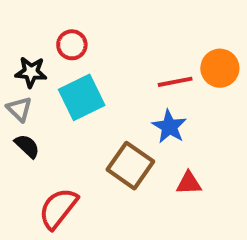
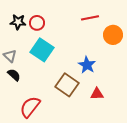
black star: (31, 72) -> (18, 22), moved
red line: (175, 82) -> (90, 18), moved
cyan square: (82, 97) -> (42, 50), turned -30

